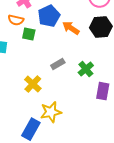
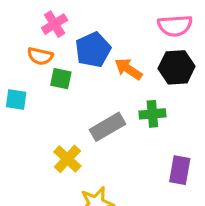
gray rectangle: (58, 64) -> (108, 127), size x1.5
green cross: (86, 69) -> (152, 114), moved, turned 35

